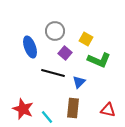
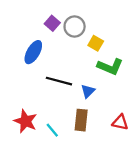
gray circle: (55, 31) -> (75, 27), moved
blue ellipse: (30, 47) -> (33, 52), turned 50
purple square: (65, 53) -> (52, 23), moved

